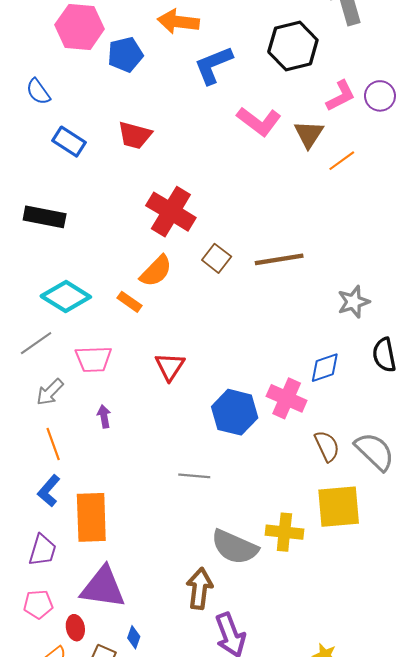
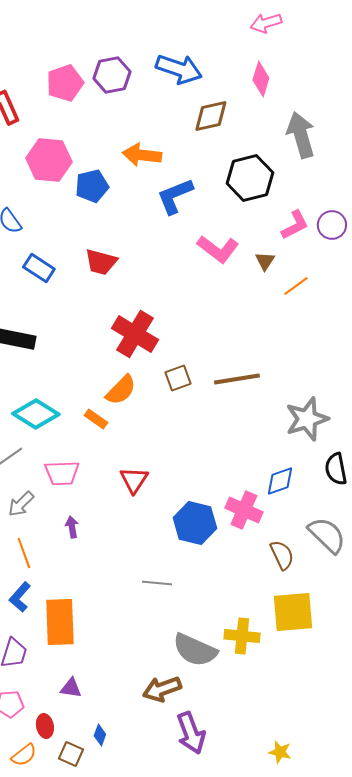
brown triangle: (309, 134) -> (265, 261), size x0.7
brown square: (217, 258) -> (178, 378), turned 32
gray star: (353, 302) -> (307, 419), size x1.4
gray semicircle: (375, 451) -> (327, 535), moved
purple triangle: (103, 587) -> (71, 688), size x0.5
brown arrow: (200, 588) -> (162, 689), turned -117

